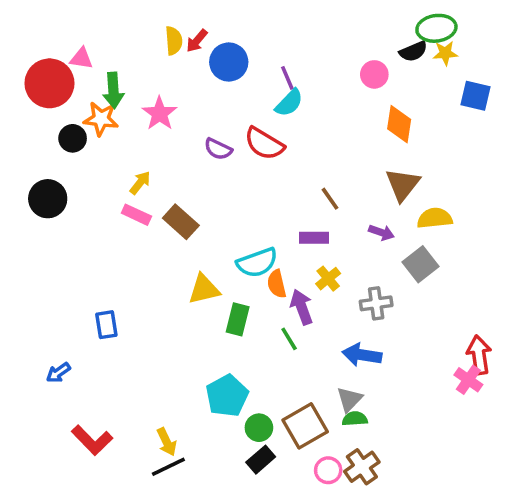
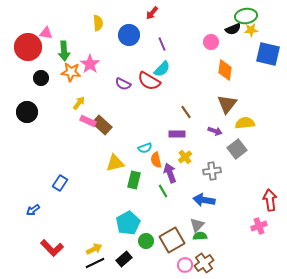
red arrow: (197, 41) -> (152, 13), moved
blue square: (475, 96) -> (268, 54), size x1.4
cyan semicircle: (289, 103) -> (162, 69), moved
orange star: (101, 119) -> (71, 72), moved
pink rectangle: (136, 215) -> (88, 121), moved
cyan semicircle: (257, 263) -> (145, 148), size x0.6
blue rectangle: (106, 325) -> (60, 183), turned 42
pink cross: (468, 380) -> (259, 226), moved, turned 35
yellow arrow: (167, 442) -> (94, 249), turned -91
black rectangle: (261, 460) -> (124, 259), moved

